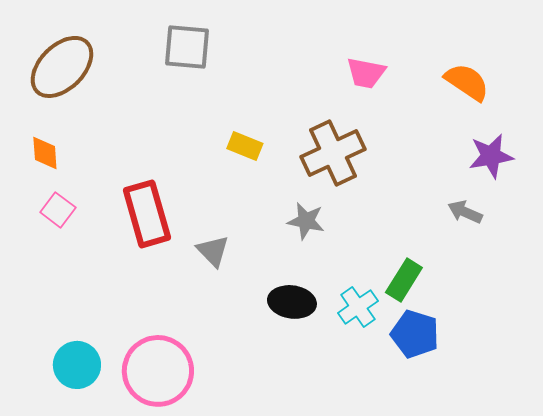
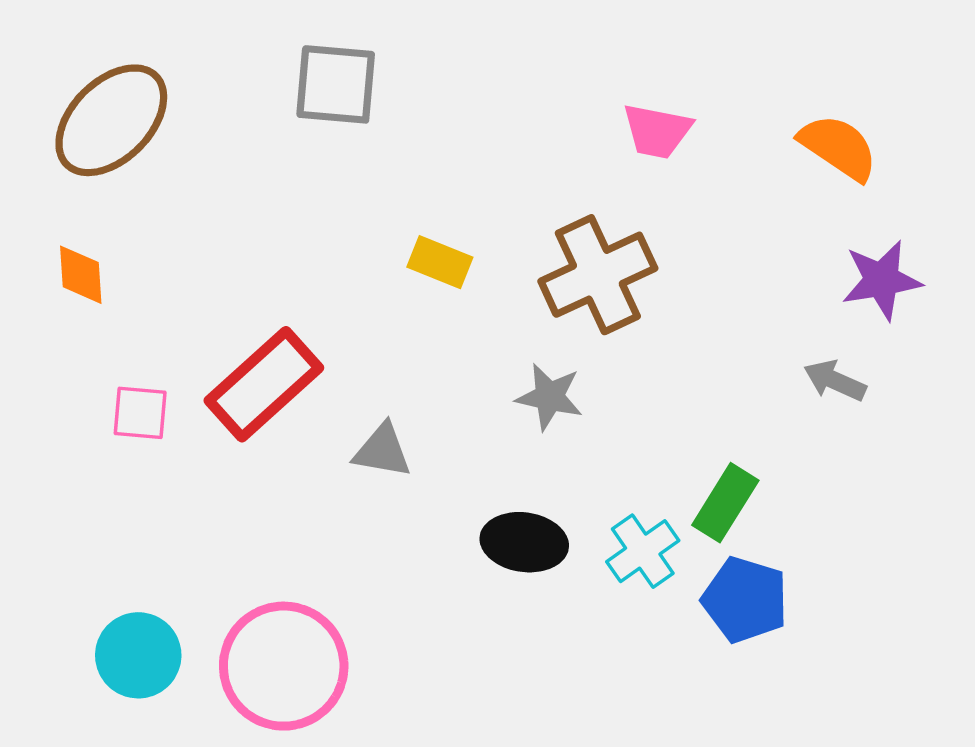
pink square: (58, 210) -> (140, 413), moved, turned -32
red rectangle: (147, 214) -> (264, 384), turned 64
gray triangle: (213, 251) -> (382, 451), turned -36

